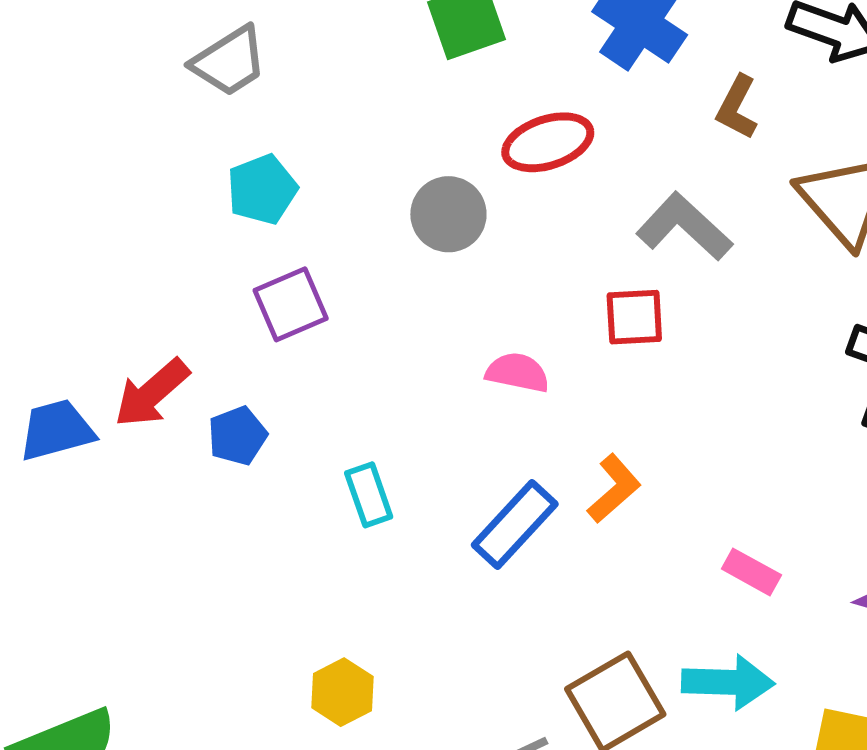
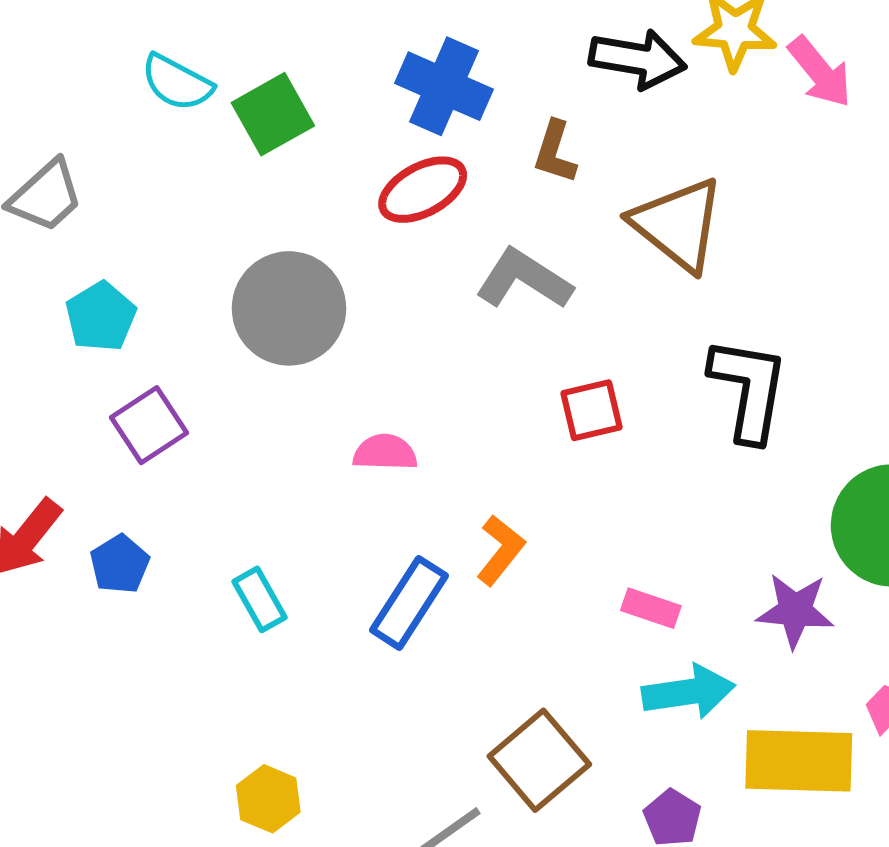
red ellipse: (548, 142) -> (423, 190), moved
gray circle: (448, 214) -> (289, 308), size x1.5
red square: (634, 317) -> (592, 410), moved
cyan arrow: (728, 682) -> (688, 692), moved

